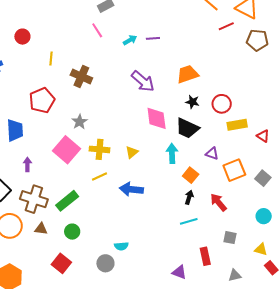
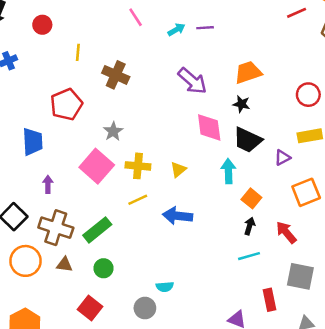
black star: (192, 102) -> (241, 104), moved
red circle: (222, 104) -> (308, 95), moved
purple triangle: (212, 154) -> (282, 158), moved, turned -48
gray square: (230, 238) -> (300, 276), size x1.6

